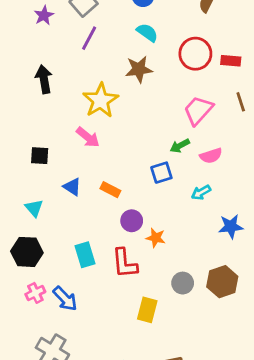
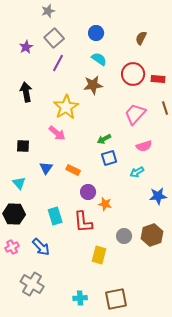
green arrow: (180, 146) -> (104, 139), moved
blue triangle: (72, 187) -> (46, 168), turned 32
pink cross: (35, 293) -> (12, 247), moved

